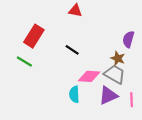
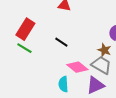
green line: (24, 62) -> (24, 48), moved
pink diamond: (89, 76) -> (77, 67), turned 35

